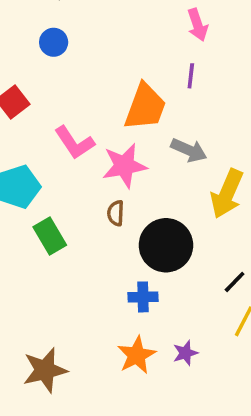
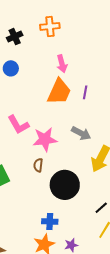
pink arrow: (198, 25) -> (62, 64), moved
orange trapezoid: (145, 107) -> (59, 92), moved
blue cross: (143, 297) -> (50, 221), moved

